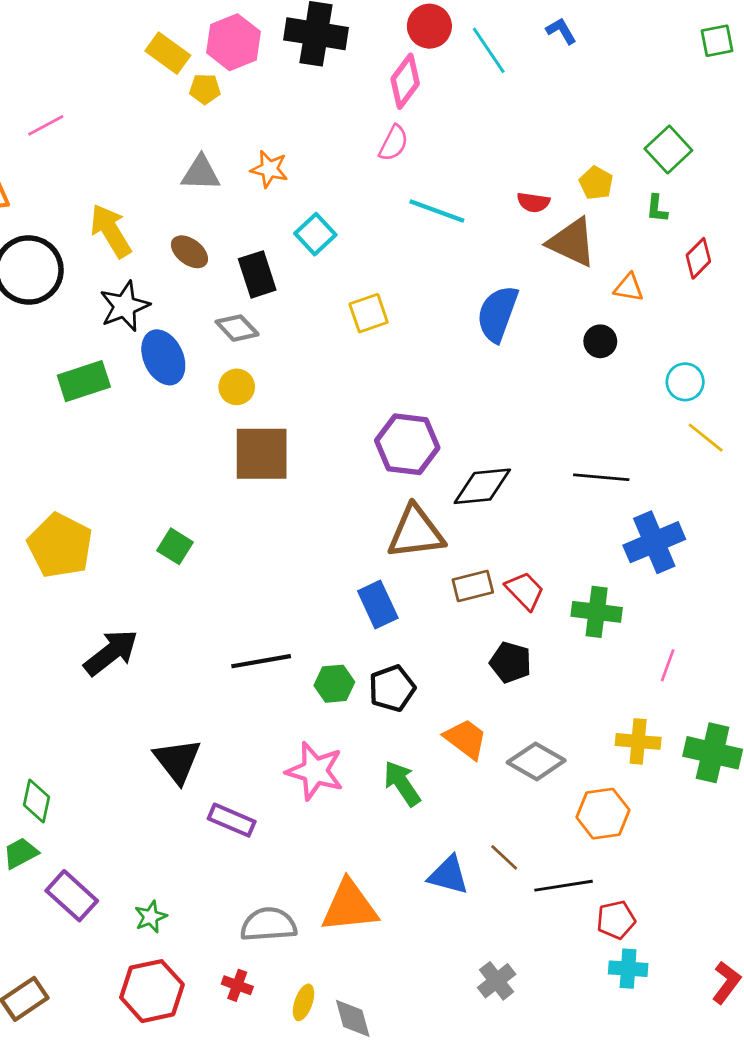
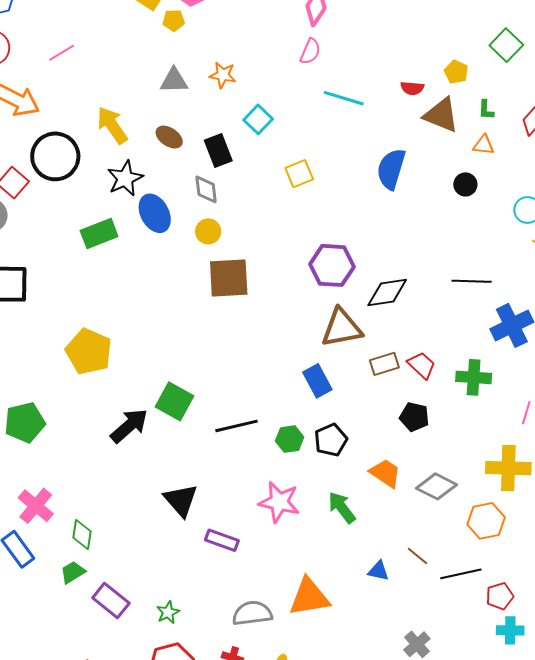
green L-shape: (657, 209) -> (486, 110), moved
gray diamond: (237, 328) -> (206, 189), turned 40
green square: (175, 546) -> (175, 401), moved, size x1.5
yellow cross: (638, 741) -> (508, 468), size x1.4
blue triangle: (448, 875) -> (378, 571), size x0.7

